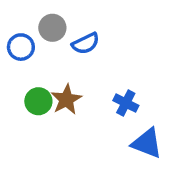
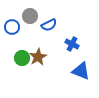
blue cross: (126, 103) -> (72, 44), moved
blue triangle: (147, 143) -> (81, 71), moved

